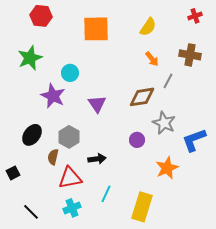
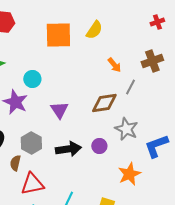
yellow semicircle: (148, 27) -> (94, 30), moved
brown cross: (190, 55) -> (152, 61), turned -30
black arrow: (97, 159) -> (68, 149), moved, size x1.4

